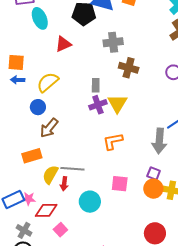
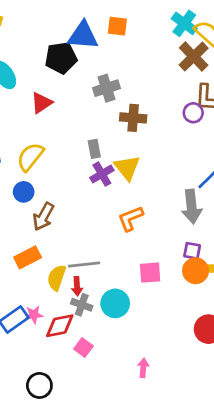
gray cross: (24, 230) -> (82, 305), moved

